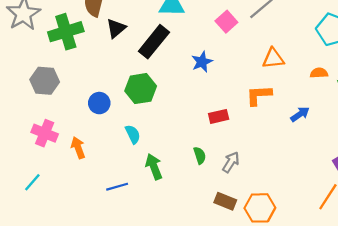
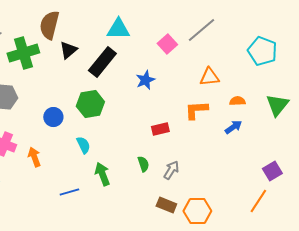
orange semicircle: (319, 73) -> (237, 101), moved

